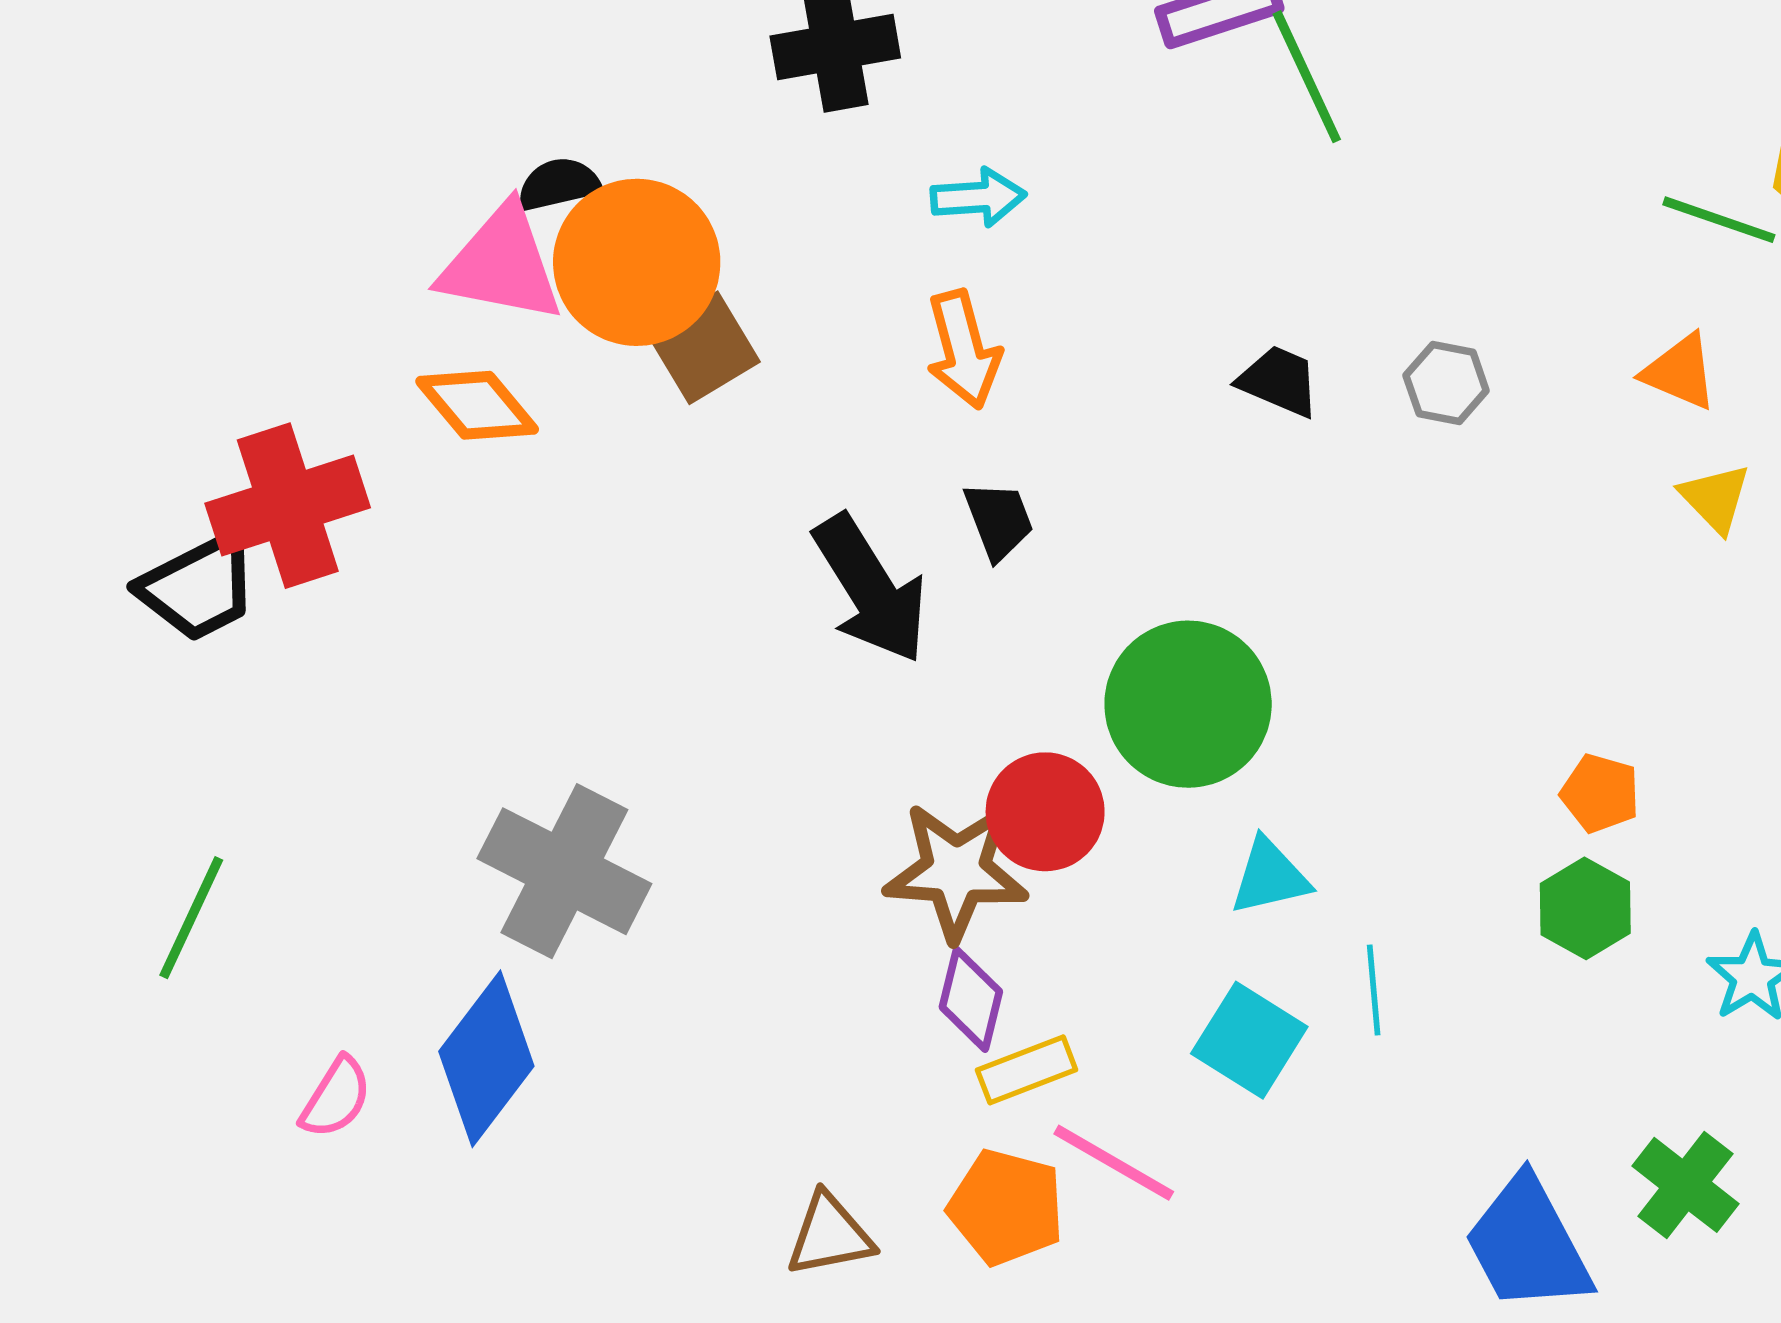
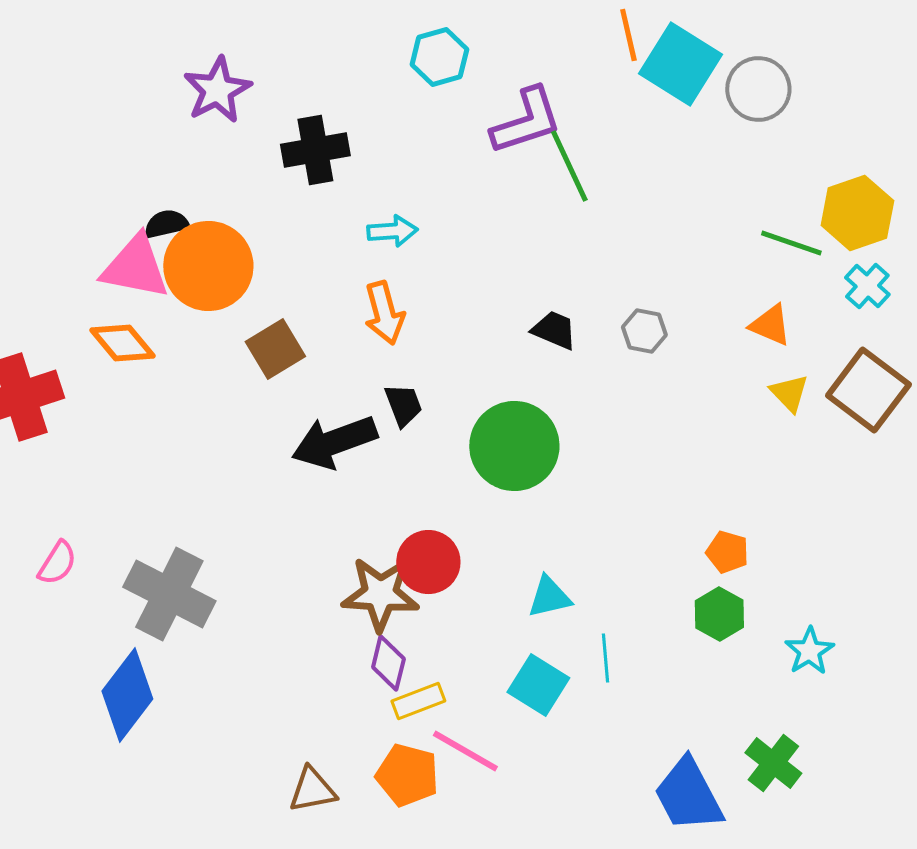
brown square: (704, 348) -> (275, 349), moved
black arrow: (871, 589) -> (334, 442), turned 102
green circle: (1188, 704) -> (514, 446), moved
pink semicircle: (336, 1098) -> (57, 563), moved

